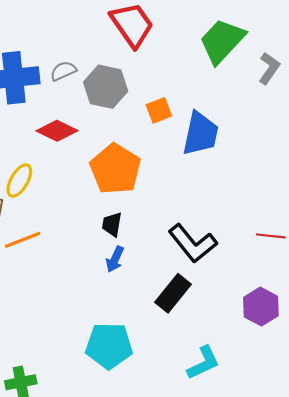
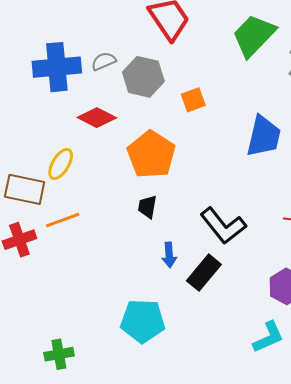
blue trapezoid: (201, 134) -> (264, 136), moved
blue arrow: (115, 259) -> (169, 255), moved, turned -30
cyan L-shape: (203, 363) -> (268, 337), moved

